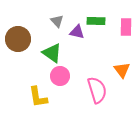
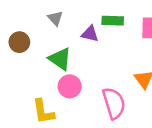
gray triangle: (57, 21) -> (55, 18), moved
brown circle: (18, 39) -> (19, 42), size x0.7

